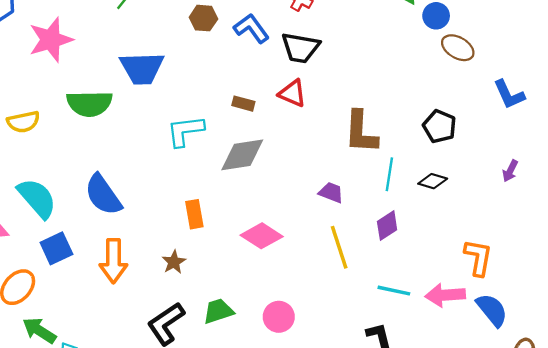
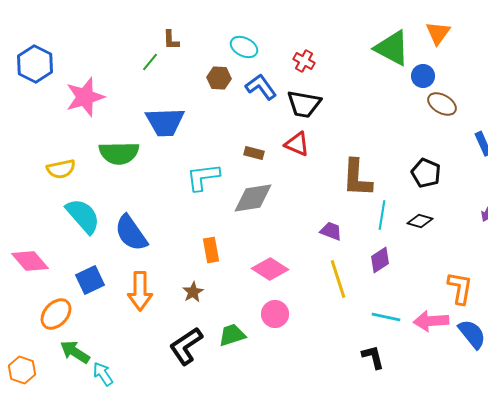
cyan semicircle: (37, 198) -> (83, 216), moved
pink circle: (279, 317) -> (275, 314), moved

